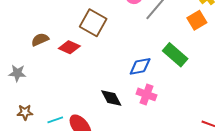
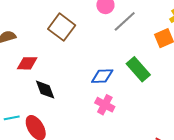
red diamond: (69, 47) -> (27, 63), moved, turned -30
black diamond: (111, 98) -> (45, 90), moved

